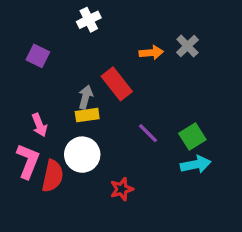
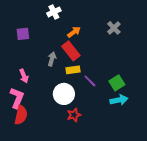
orange arrow: (151, 53) -> (74, 32), moved, turned -32
purple square: (38, 56) -> (23, 34), turned -32
yellow rectangle: (87, 115) -> (73, 70), moved
white circle: (82, 155) -> (64, 94), moved
red semicircle: (53, 176) -> (21, 115), moved

